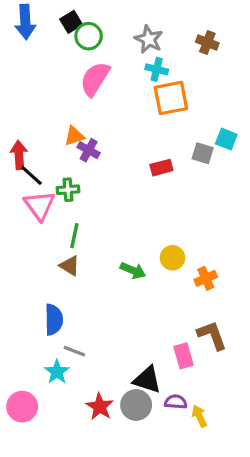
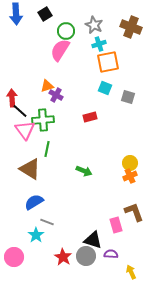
green circle: (89, 36) -> (66, 31), moved
brown cross: (207, 42) -> (131, 27), size x1.5
cyan cross: (157, 69) -> (99, 44), turned -32
cyan square: (226, 139) -> (105, 88), moved
red rectangle: (161, 168) -> (90, 117), moved
green cross: (68, 190) -> (43, 120), size x1.5
yellow circle: (172, 258) -> (130, 163), moved
brown triangle: (70, 266) -> (30, 169), moved, size x1.6
blue semicircle: (54, 320) -> (34, 202), turned -120
yellow arrow: (199, 416) -> (131, 272), moved

